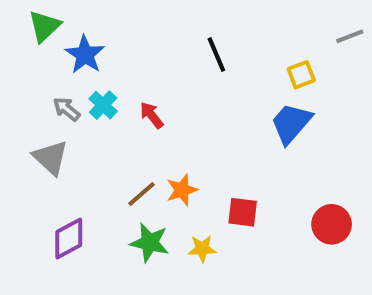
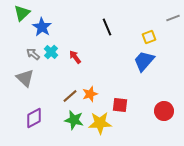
yellow star: (202, 249) -> (100, 123), size x1.6

